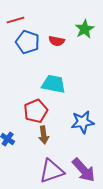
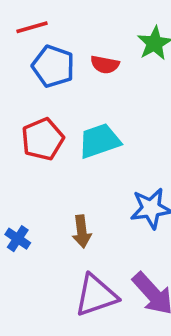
cyan trapezoid: (54, 84) -> (99, 141), turned -30
red pentagon: (36, 111) -> (43, 139), moved

